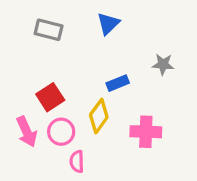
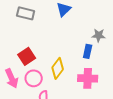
blue rectangle: (118, 83) -> (88, 51), moved, turned -56

